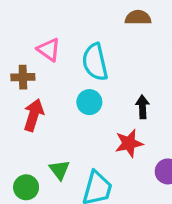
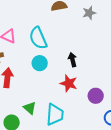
red star: (129, 143) -> (69, 83), turned -30

